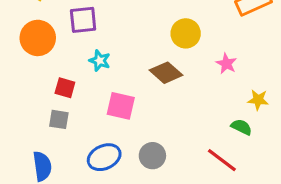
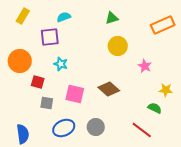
orange circle: (38, 38) -> (20, 61), moved
brown diamond: (166, 73) -> (109, 89), moved
gray square: (59, 119) -> (47, 103), moved

